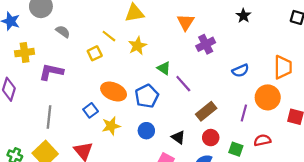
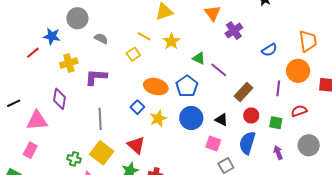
blue circle: (146, 131) -> (191, 118), size x1.5

